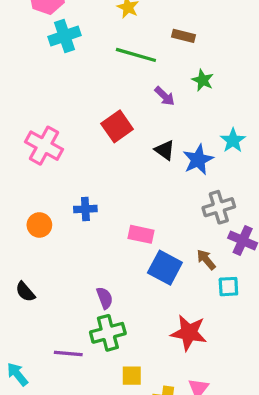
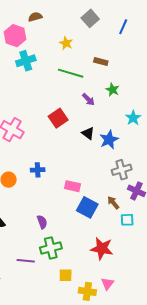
cyan star: (233, 140) -> (133, 118), moved
purple semicircle: (105, 298) -> (42, 222), moved

